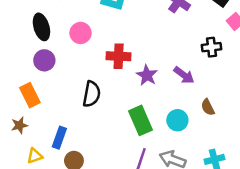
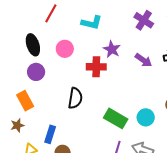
purple star: (147, 75) -> (112, 49), moved
purple arrow: (184, 75) -> (143, 60), moved
green rectangle: (140, 120) -> (116, 118), turned -35

